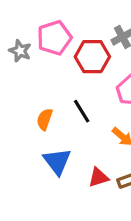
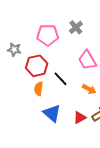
pink pentagon: (54, 38) -> (48, 35), moved, turned 30
red hexagon: (92, 57) -> (37, 66), moved

